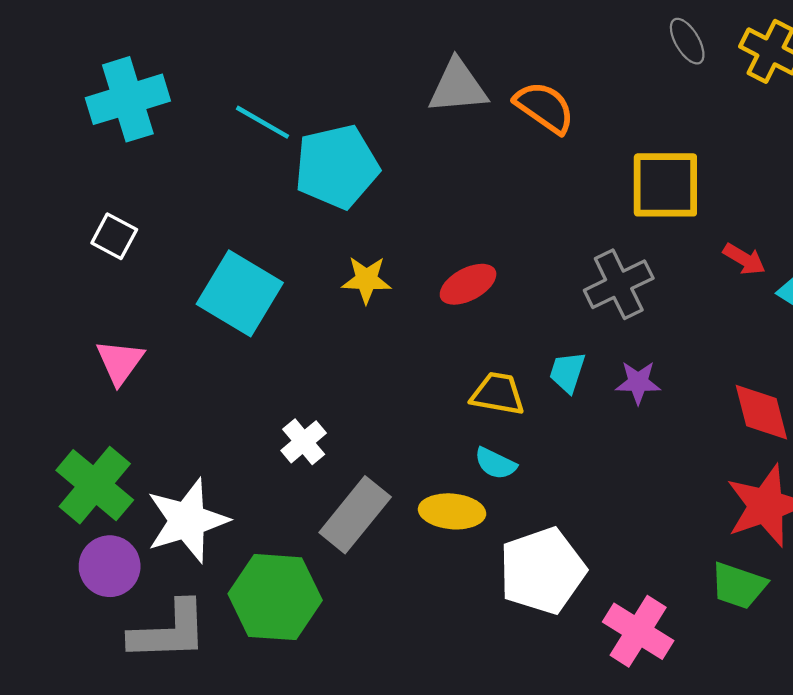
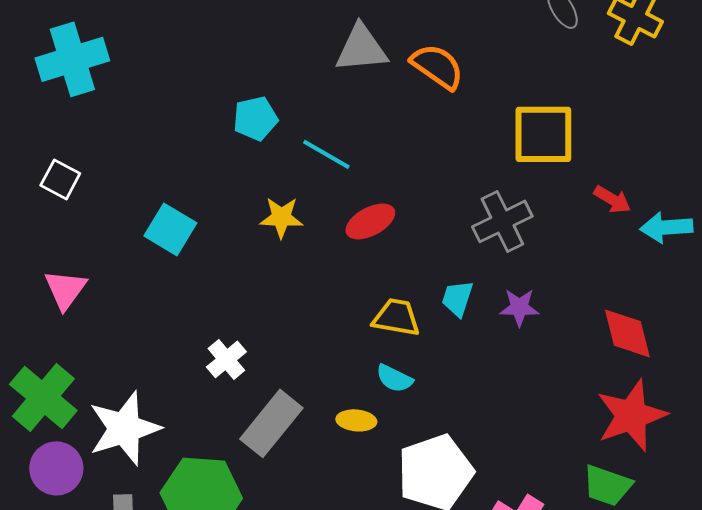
cyan line: (263, 122) -> (326, 154), moved
cyan pentagon: (337, 167) -> (255, 118), size x0.6
cyan square: (240, 293) -> (170, 229), size x0.7
yellow ellipse: (452, 511) -> (356, 420), size x0.7

